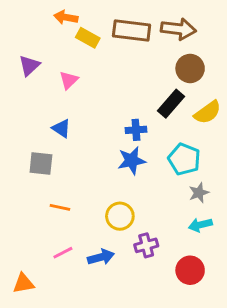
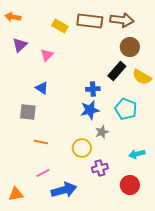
orange arrow: (66, 17) -> (13, 17), moved
yellow semicircle: (208, 112) -> (142, 77), turned 66
gray star: (199, 193) -> (102, 132), moved
blue arrow: (101, 257) -> (64, 190), moved, size x1.4

